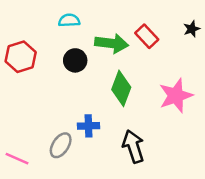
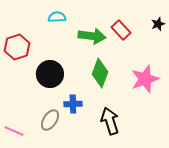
black circle: (75, 60) -> (50, 74), moved, size x1.4

